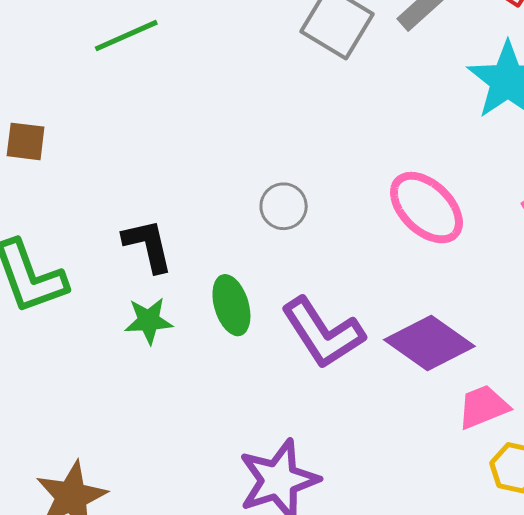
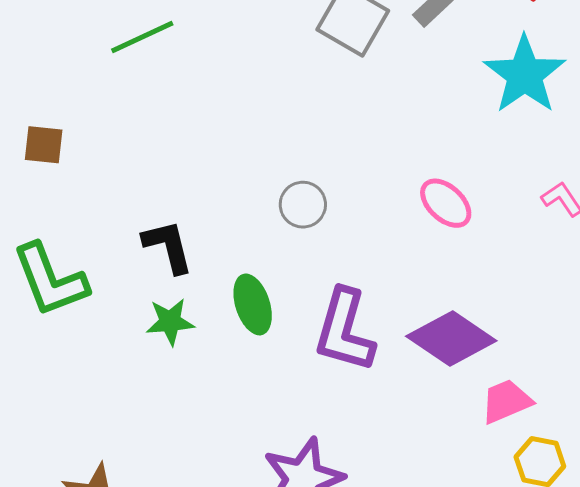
pink ellipse: (426, 208) -> (446, 203), size x0.7
purple L-shape: (323, 333) -> (344, 330), turned 50

